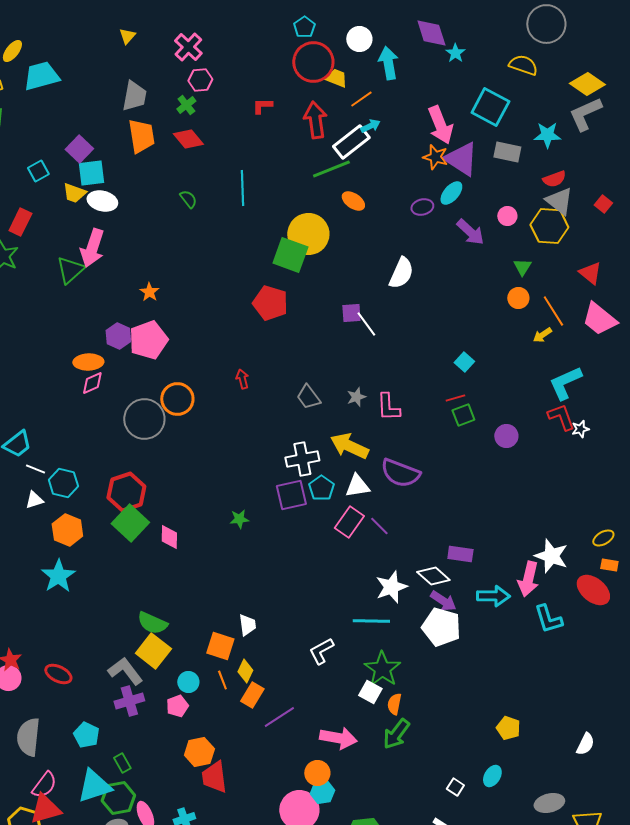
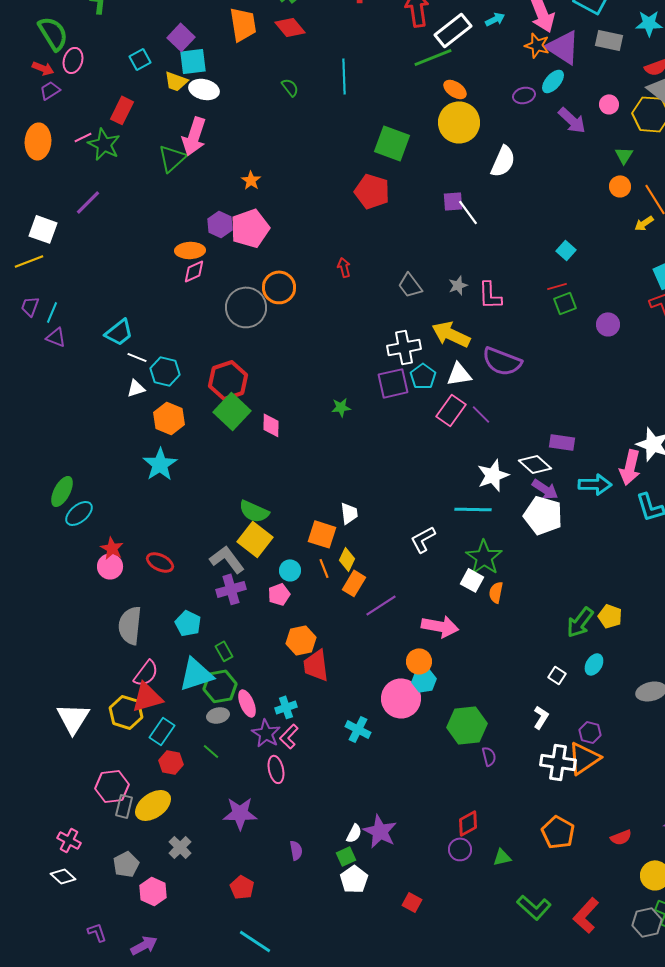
cyan arrow: (370, 126) -> (495, 19), moved
yellow circle: (308, 234) -> (459, 122), moved
green arrow: (396, 734) -> (580, 622), moved

